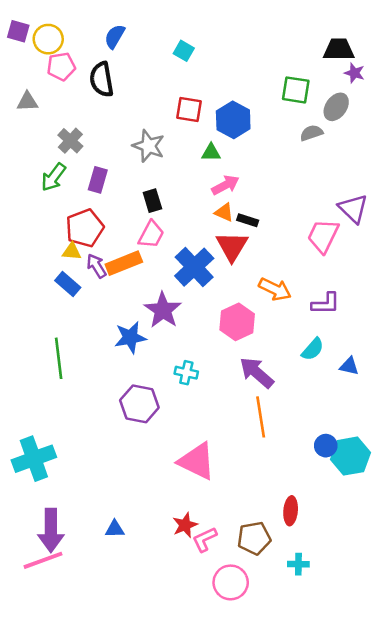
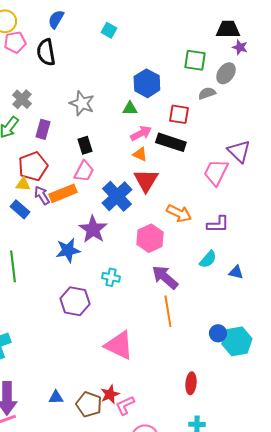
red square: (189, 109) -> (179, 114), moved
black rectangle: (248, 220) -> (171, 142), moved, size x1.8
brown pentagon: (254, 538) -> (89, 404), moved, turned 30

